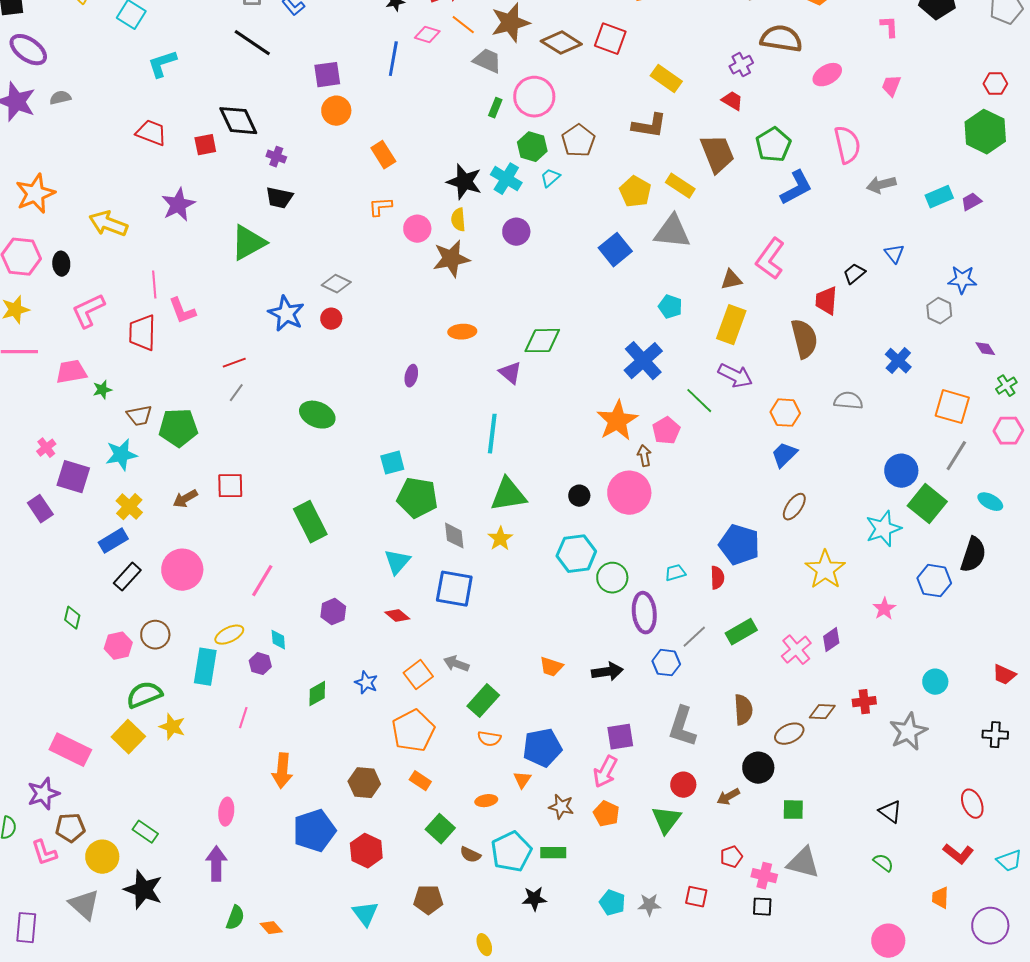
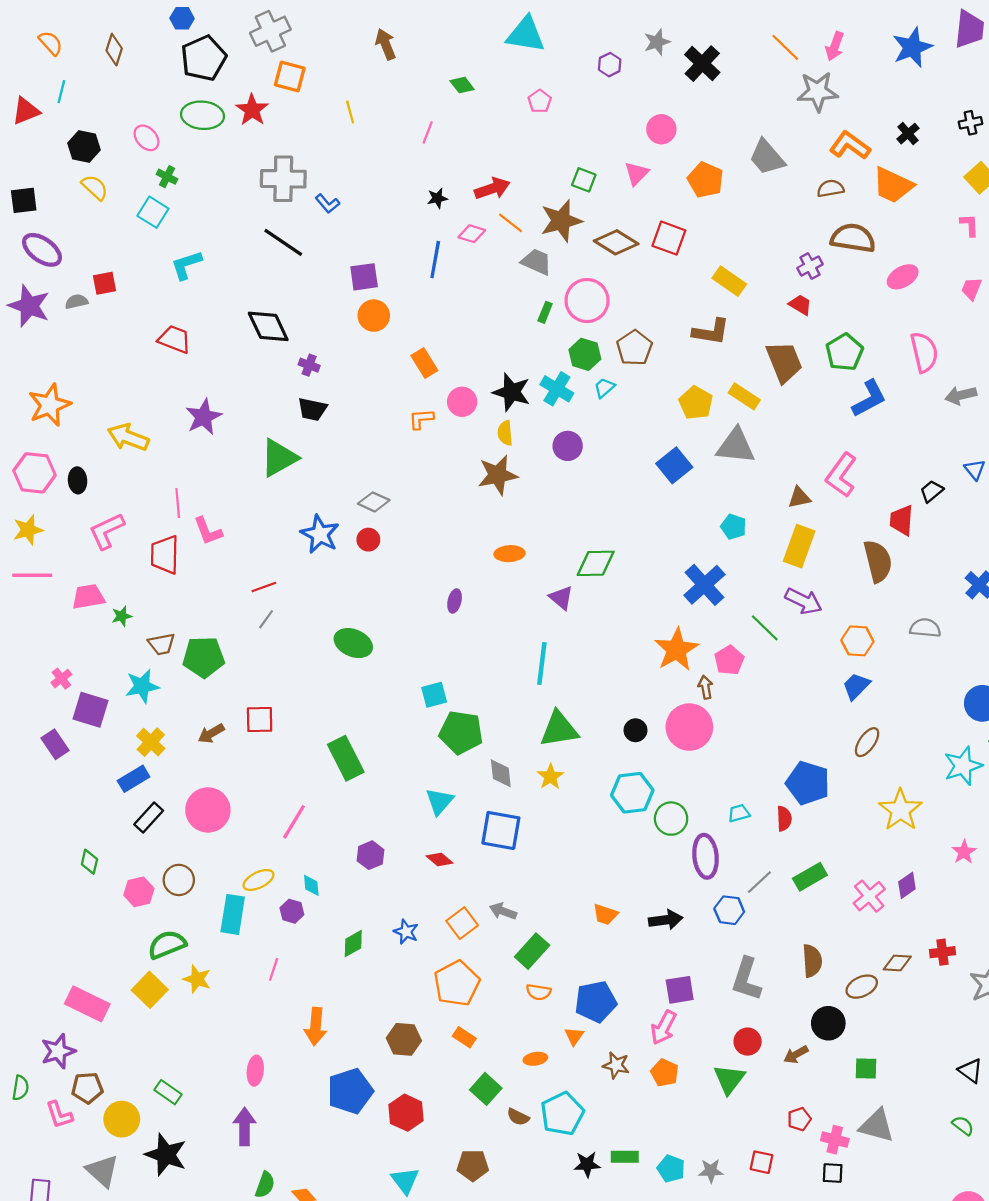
red square: (205, 145) -> (104, 283), moved
pink circle: (417, 229) -> (462, 402), moved
green rectangle: (553, 853) -> (625, 1157), moved

